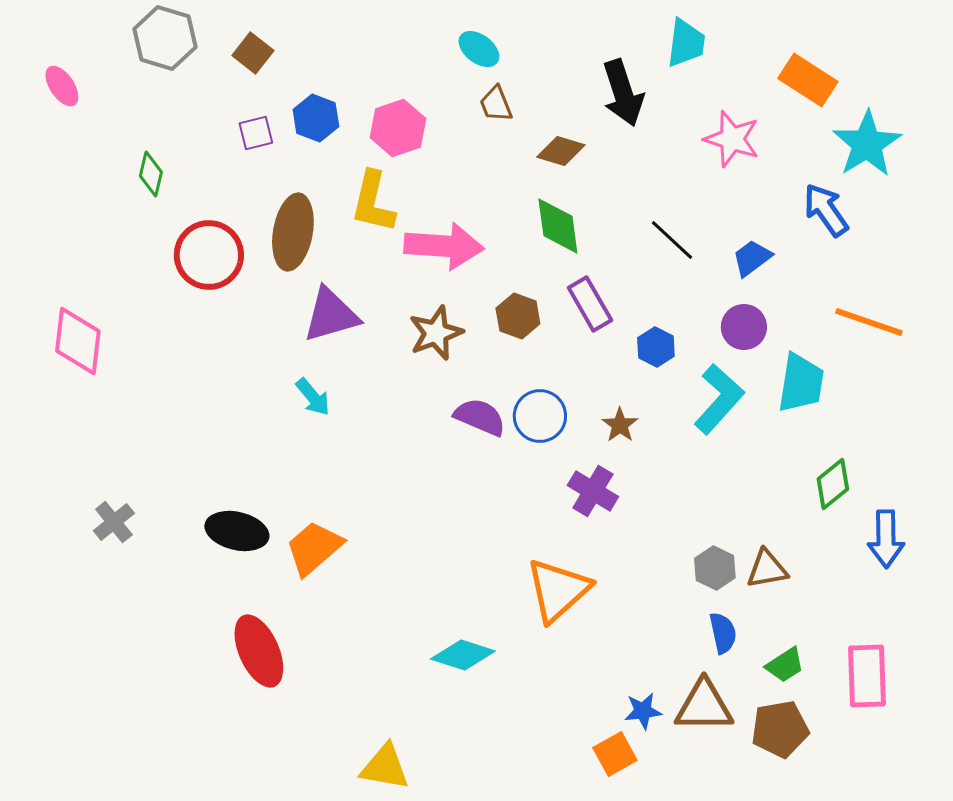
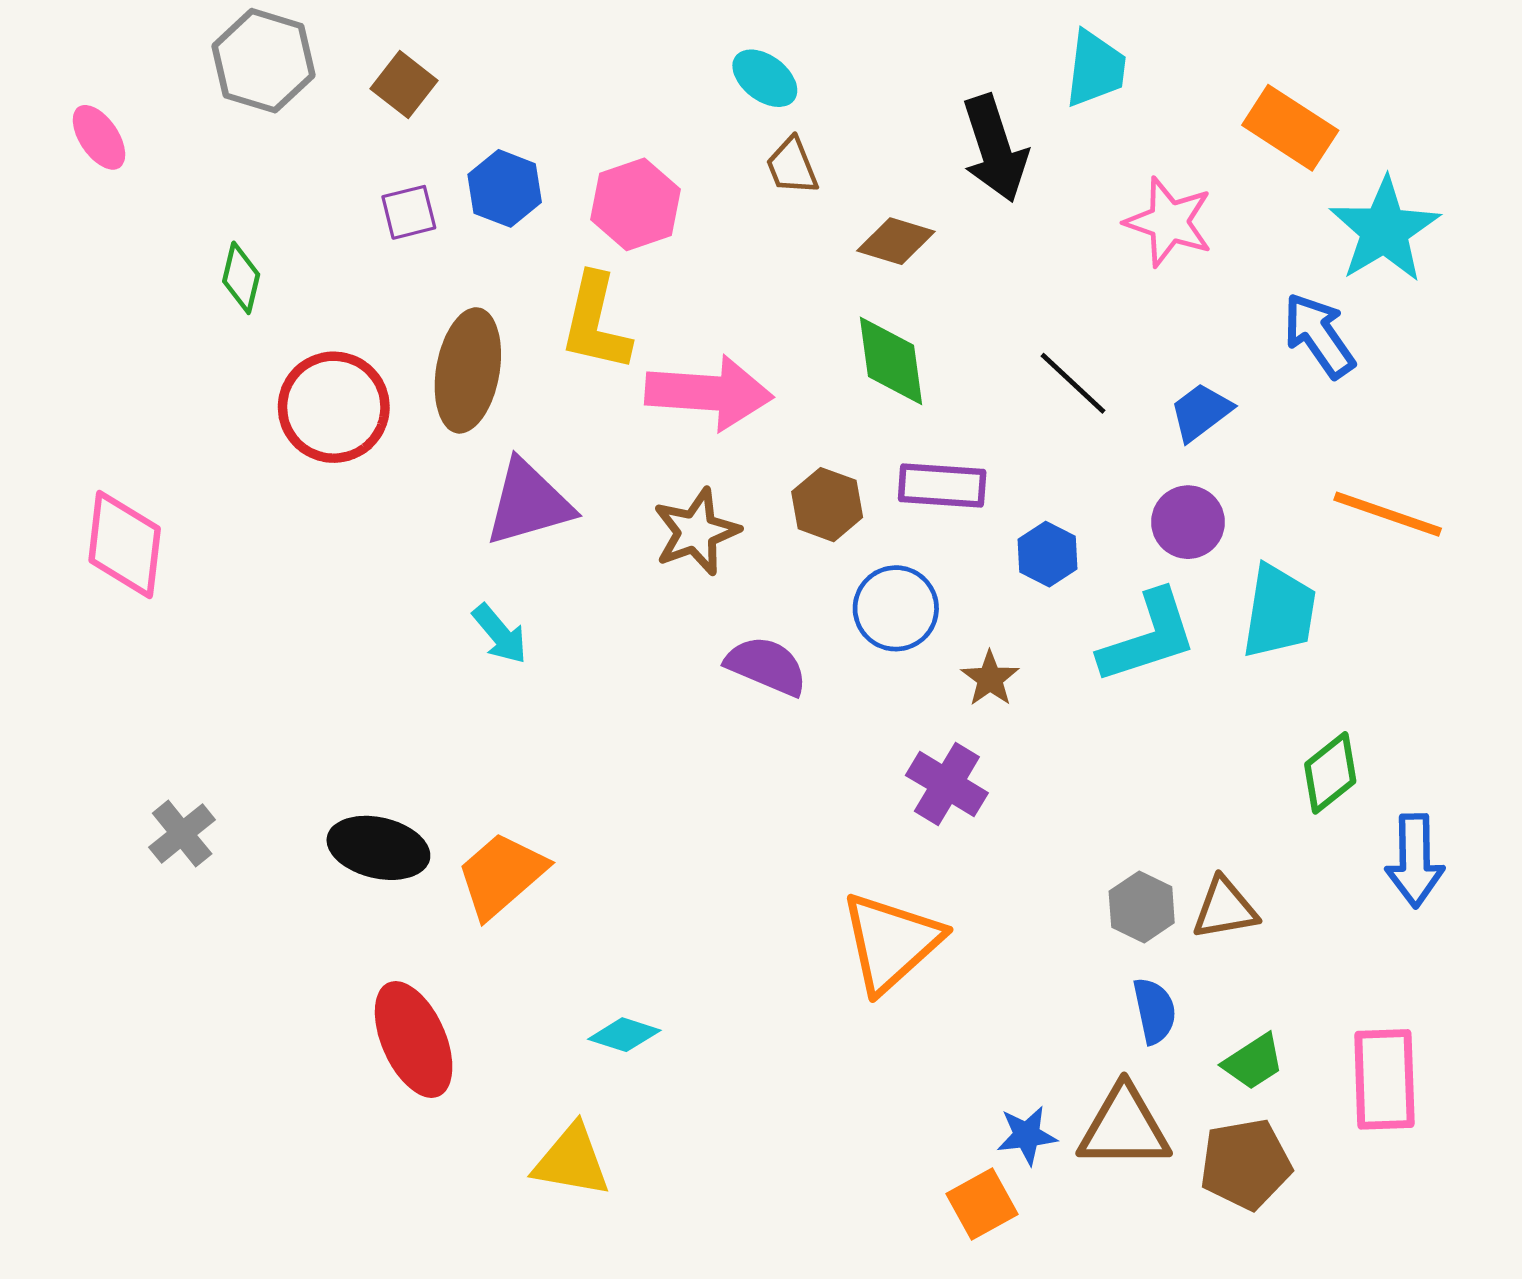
purple rectangle: (590, 304) -> (942, 485), turned -56
cyan L-shape: (719, 399) -> (1148, 637), turned 30
blue circle: (540, 416) -> (896, 608), moved
cyan diamond: (463, 655) -> (624, 1035), moved, size x0.7
yellow triangle: (385, 767) -> (572, 1161), moved

